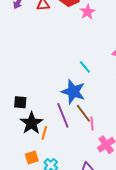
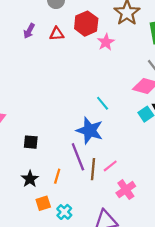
brown line: (83, 113) -> (93, 169), moved, turned 42
black star: (31, 123) -> (30, 179), moved, size x0.7
pink line: (92, 124) -> (110, 166), turned 56

